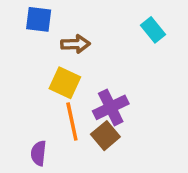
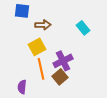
cyan rectangle: (153, 30) -> (83, 28), moved
yellow square: (65, 83) -> (37, 47), turned 36

